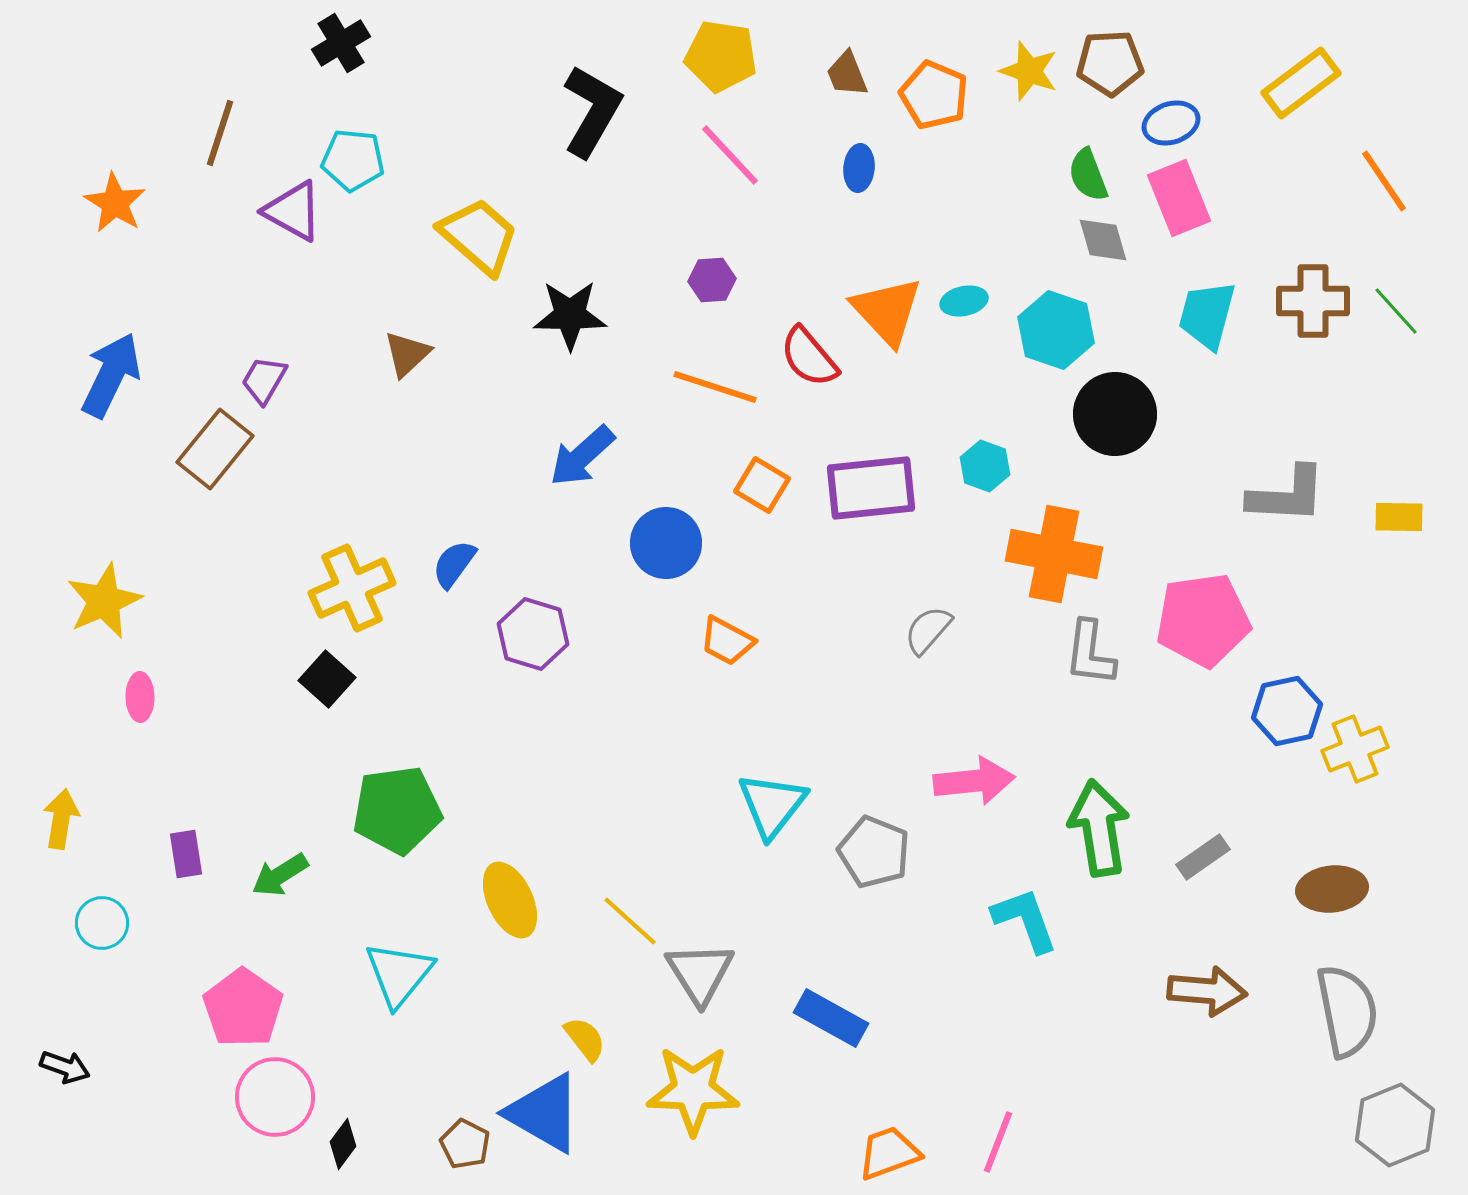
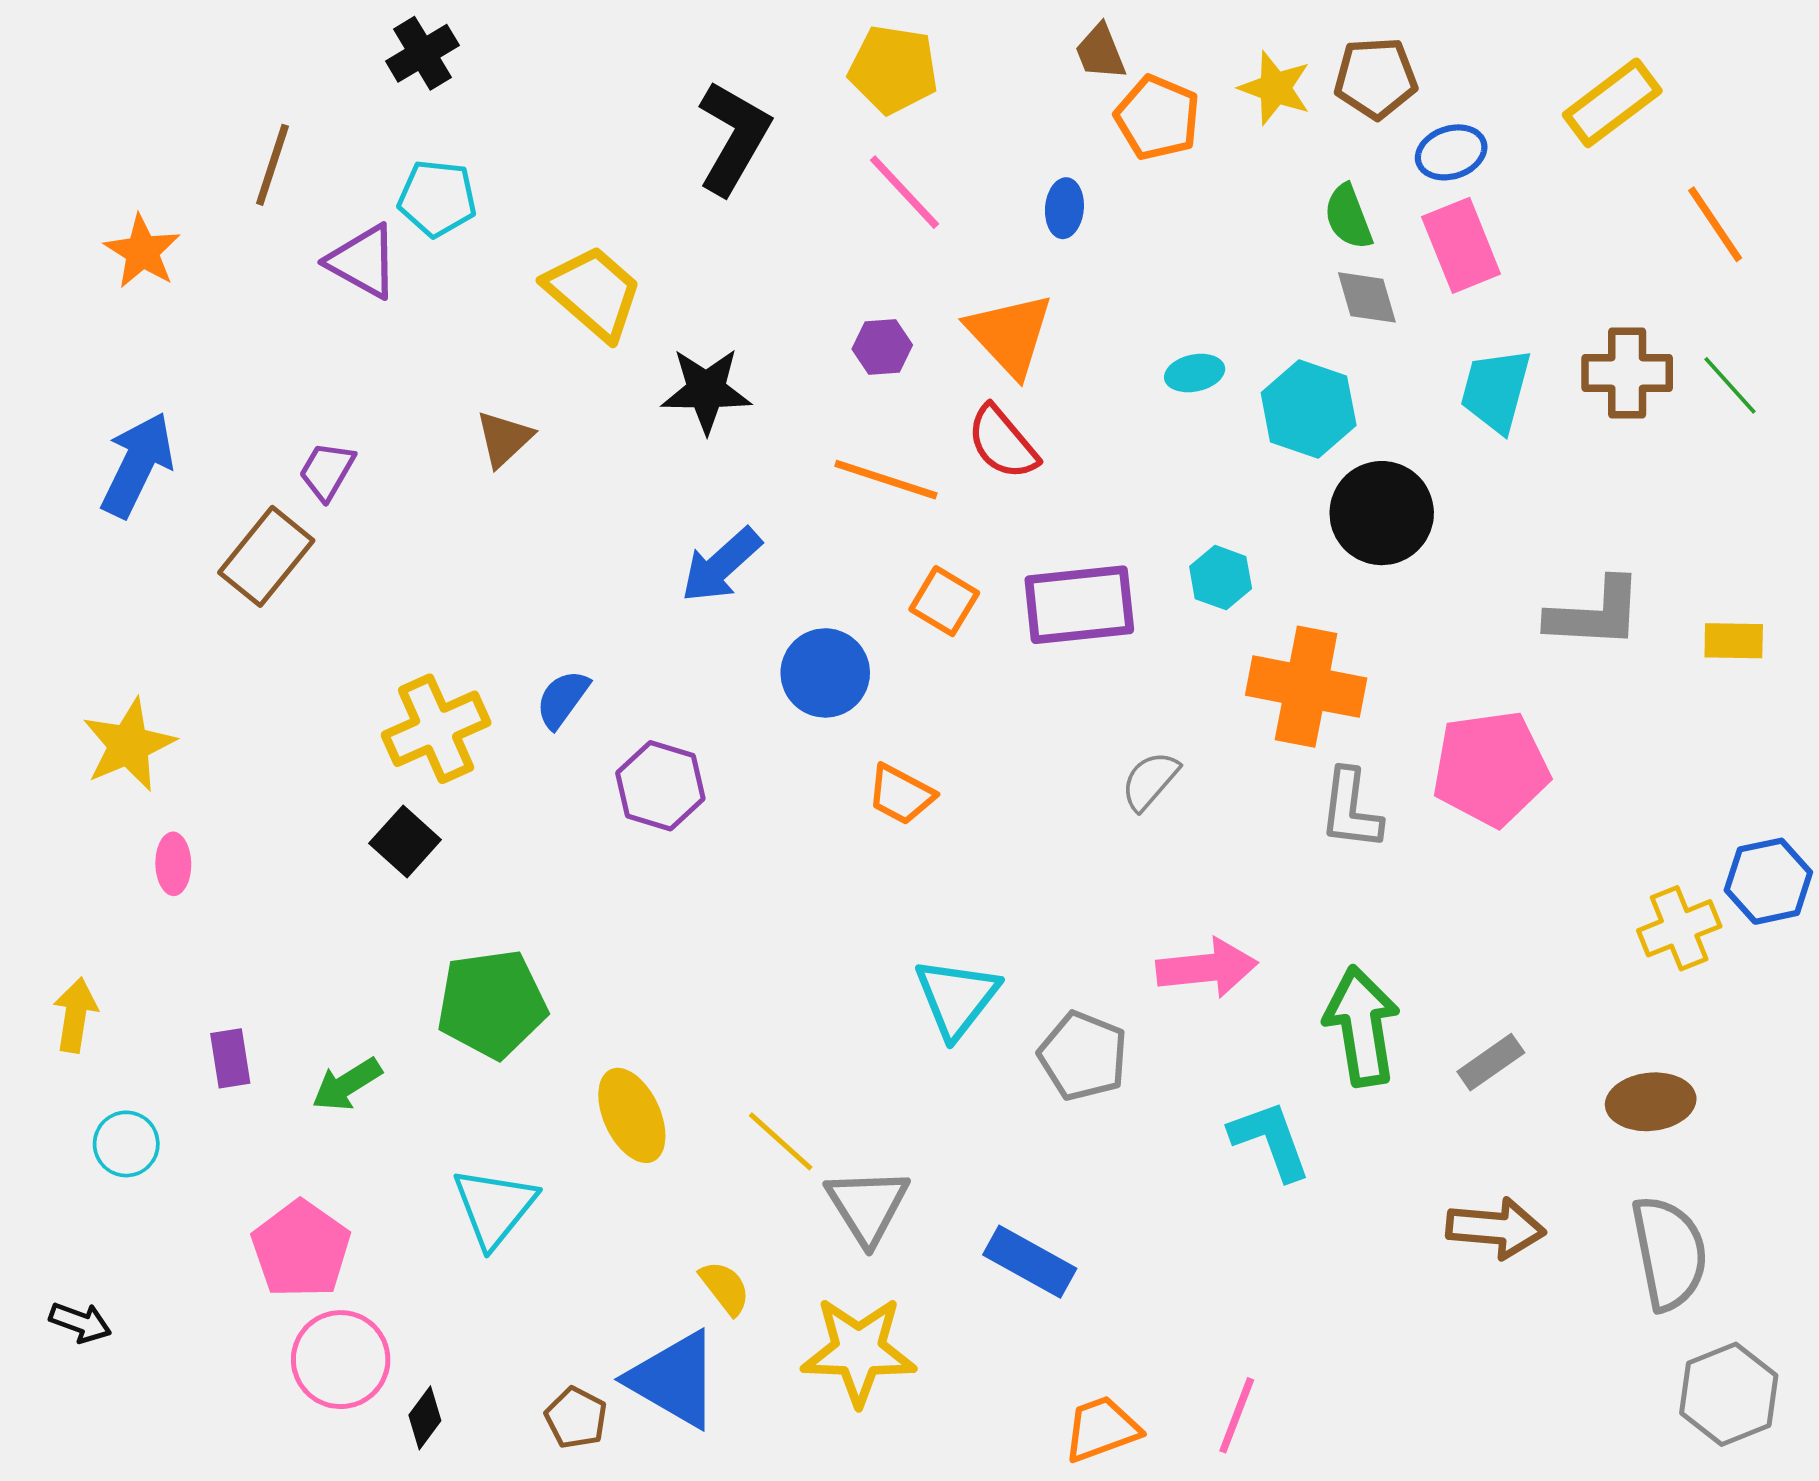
brown trapezoid: (847, 74) -> (1100, 52), moved
orange triangle: (887, 311) -> (1010, 335), moved
blue hexagon: (1287, 711) -> (1768, 881), moved

